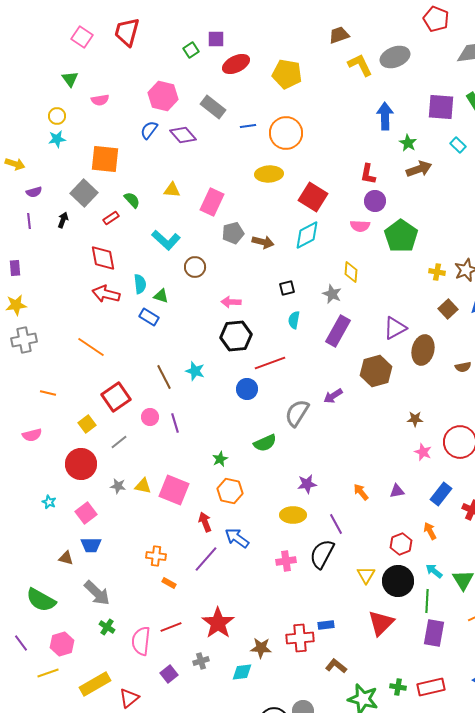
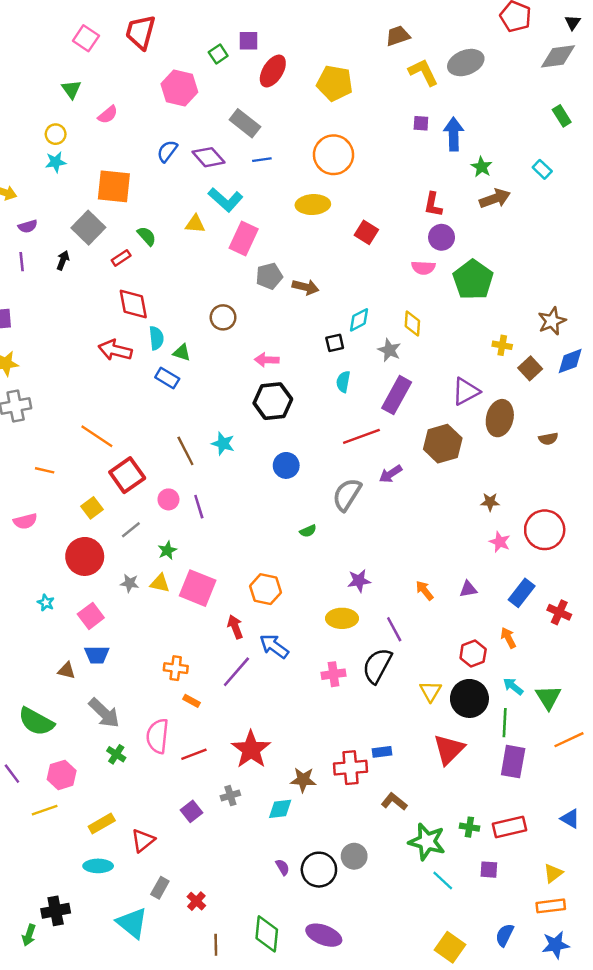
red ellipse: (236, 64) -> (273, 71), turned -32
pink hexagon: (163, 96) -> (179, 88), moved
pink semicircle: (100, 100) -> (108, 115), turned -30
purple square: (441, 107) -> (421, 123), moved, size x0.5
blue line: (248, 126) -> (262, 160), moved
red square: (313, 197) -> (366, 232), size x0.7
cyan diamond: (307, 235) -> (359, 320), moved, size x0.7
cyan L-shape: (166, 240) -> (225, 200), moved
red diamond: (103, 258) -> (133, 304), moved
yellow cross: (437, 272) -> (502, 345), moved
orange line: (91, 347) -> (97, 436), moved
red line: (270, 363) -> (361, 436), moved
green semicircle: (265, 443) -> (308, 531), size x0.6
green star: (220, 459) -> (167, 550), moved
pink semicircle: (141, 641) -> (158, 736), moved
yellow rectangle: (95, 684) -> (102, 823), size x0.7

